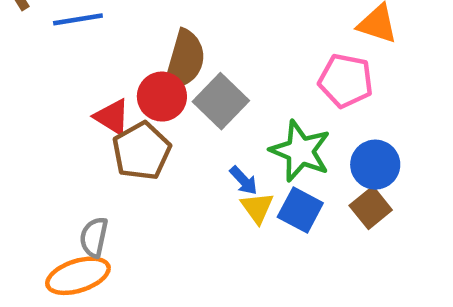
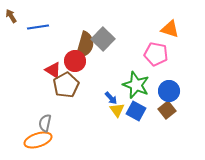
gray square: (221, 101) -> (103, 39), moved

